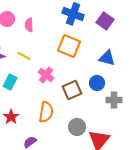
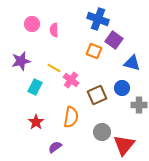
purple square: (105, 21) -> (114, 40), moved
orange square: (69, 46) -> (94, 51), size x0.7
yellow line: (24, 56) -> (54, 68), moved

